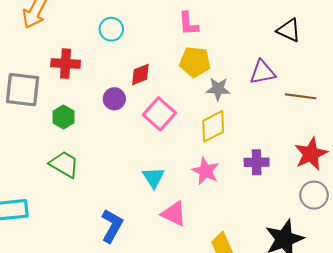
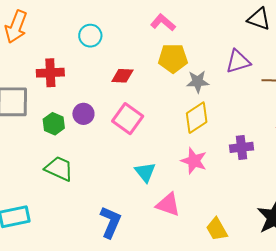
pink L-shape: (188, 24) -> (163, 23), turned 140
red diamond: (140, 75) -> (122, 76), turned 30
purple circle: (114, 99) -> (83, 114), moved
pink square: (159, 114) -> (128, 119), moved

